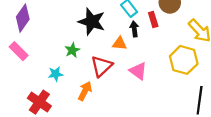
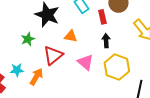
black arrow: (134, 29) -> (106, 41), moved
yellow hexagon: (184, 60) -> (117, 67), moved
cyan star: (56, 74) -> (17, 70), moved

